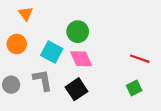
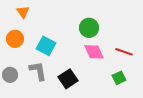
green circle: (78, 32) -> (89, 28), moved
pink diamond: (81, 59) -> (94, 52), moved

